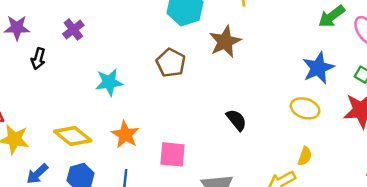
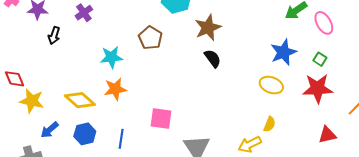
brown pentagon: (171, 63) -> (150, 38), moved
black semicircle: (236, 120) -> (213, 58), moved
orange star: (125, 135) -> (115, 89), moved, turned 30

